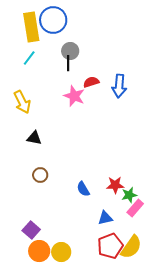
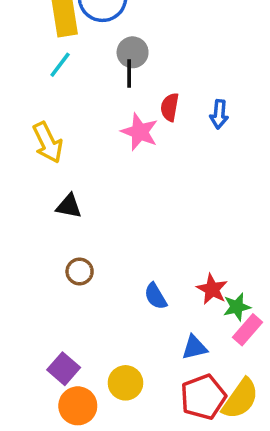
red semicircle: (91, 82) -> (170, 107), turned -63
blue arrow: (119, 86) -> (219, 114), size x0.7
red star: (115, 185) -> (212, 289), turned 30
yellow circle: (61, 252) -> (125, 383), moved

